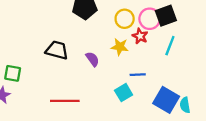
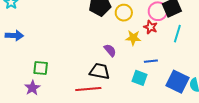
yellow circle: (125, 19) -> (124, 13), moved
black trapezoid: (57, 50) -> (100, 71), moved
cyan square: (124, 93) -> (140, 78), turned -35

